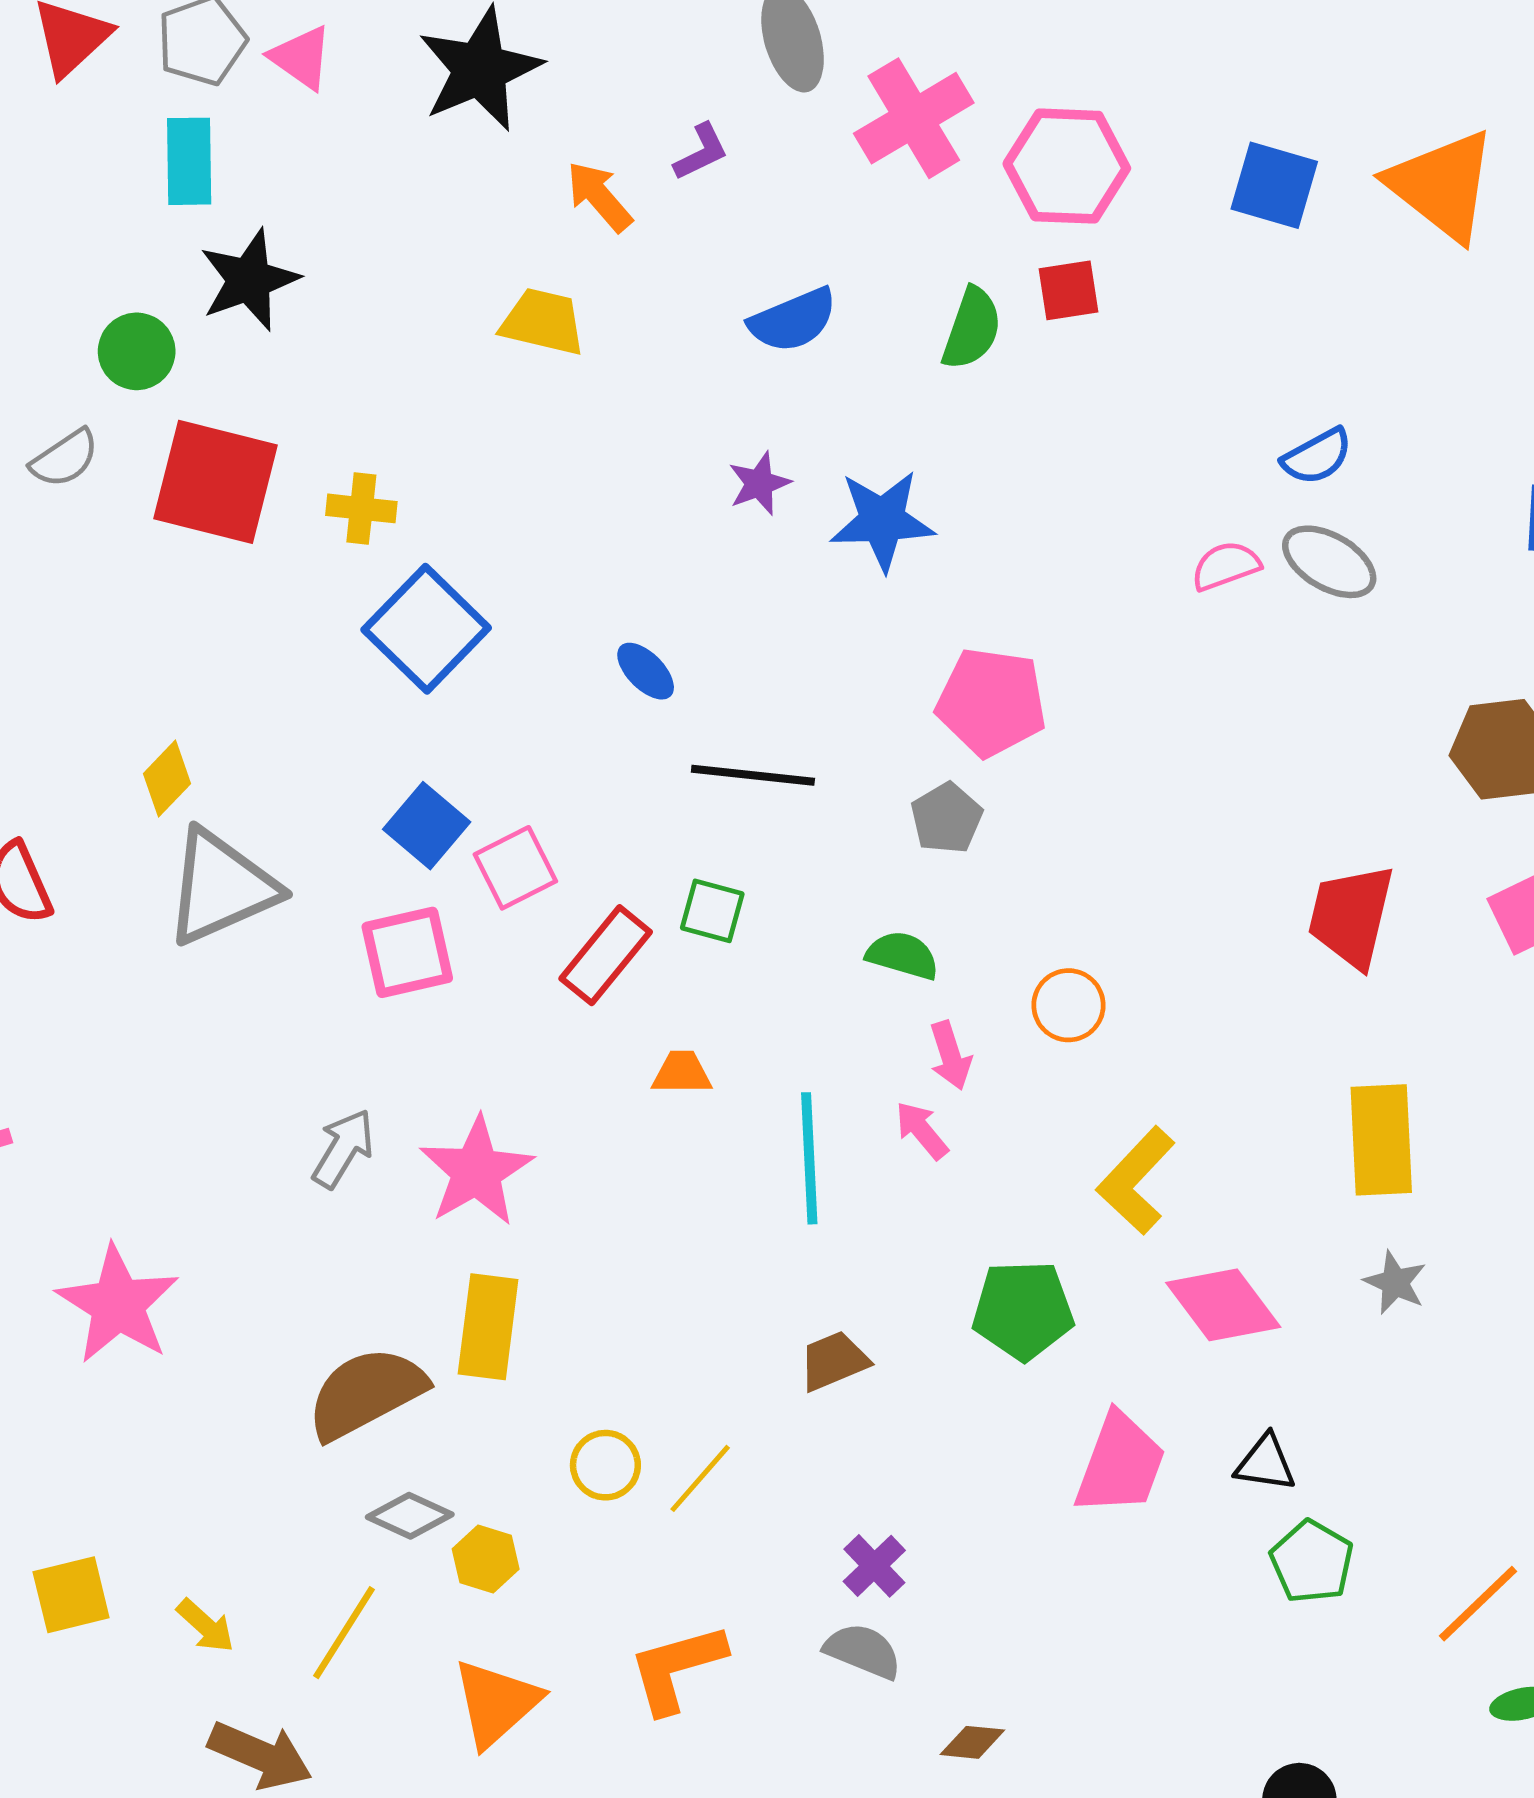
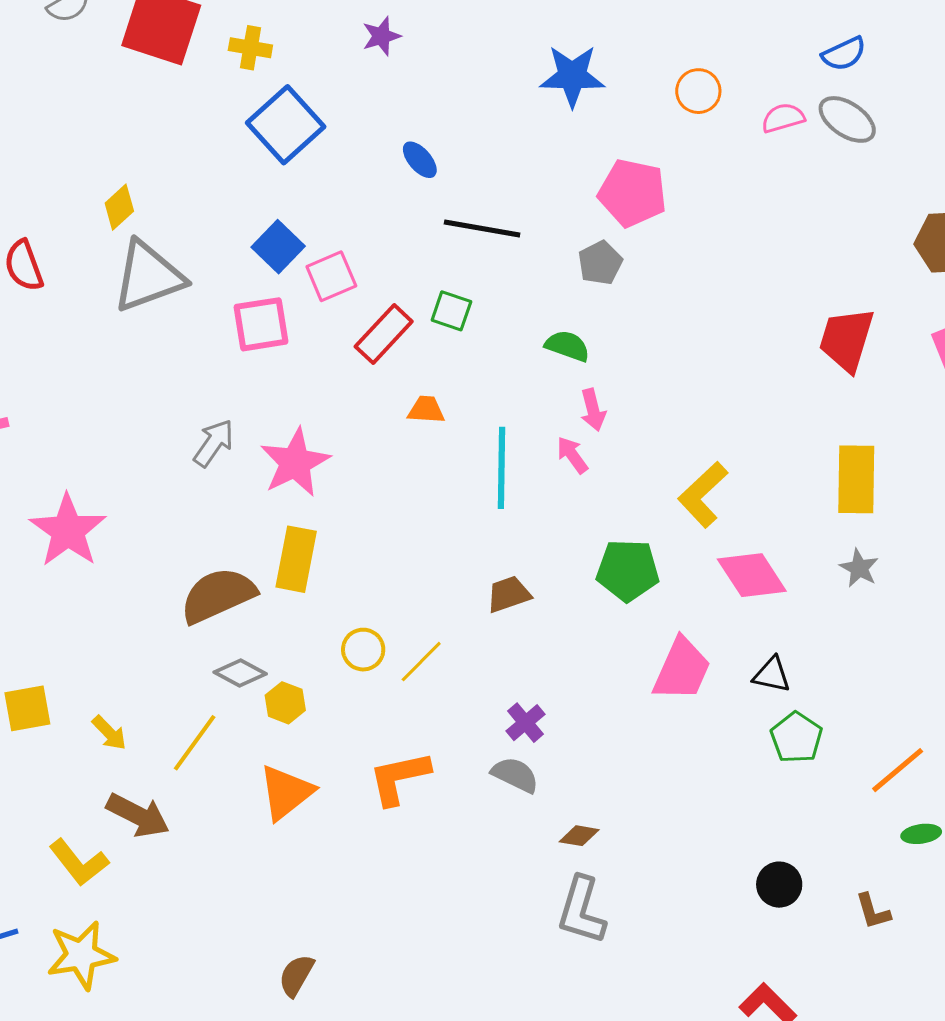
purple star: (759, 483) -> (381, 36), moved
orange circle: (1068, 1005) -> (698, 91), moved

